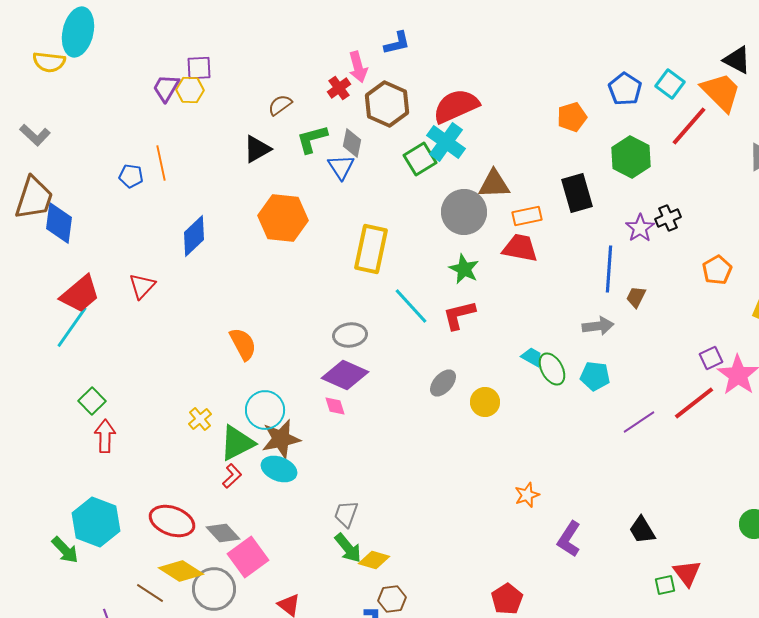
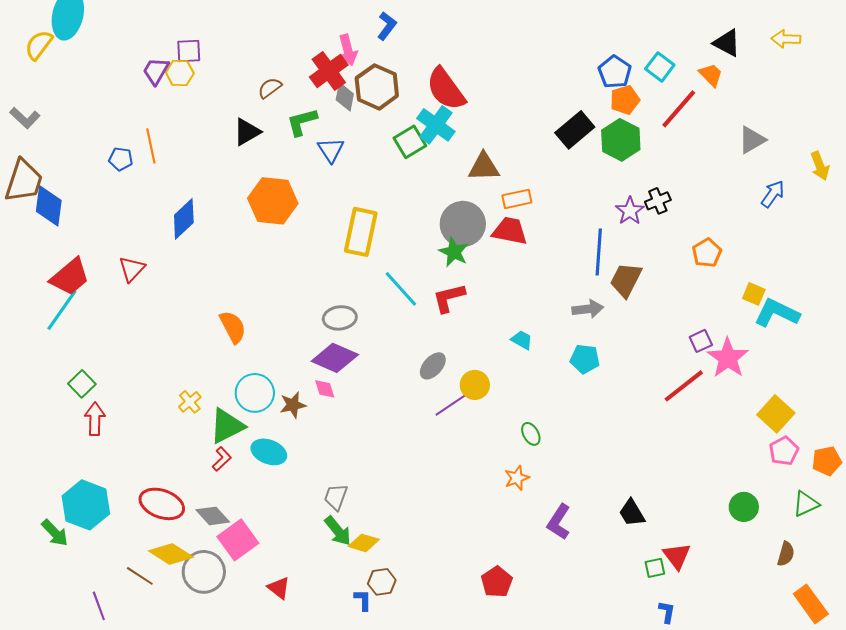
blue L-shape: (397, 43) -> (387, 26), turned -40
yellow semicircle: (49, 62) -> (39, 45), turned 120
red cross: (339, 88) -> (329, 71), size x1.6
orange trapezoid: (721, 92) -> (711, 75), size x0.6
red semicircle: (456, 106) -> (446, 89), turned -102
orange pentagon: (572, 117) -> (625, 100), moved
gray diamond: (352, 143) -> (345, 97), moved
black rectangle: (577, 193) -> (575, 130), moved, turned 66
gray circle: (464, 212) -> (463, 224), moved
brown trapezoid: (636, 297) -> (626, 280), size x1.6
green ellipse: (552, 369) -> (531, 434), moved, size x0.7
purple line: (639, 422) -> (451, 405), moved
brown star: (281, 439) -> (293, 405), moved, size x0.7

